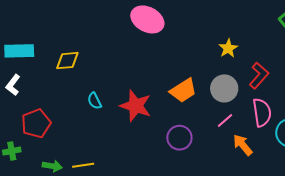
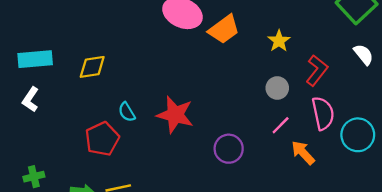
gray circle: (224, 88) -> (277, 88), size x0.7
orange trapezoid: (183, 91) -> (224, 29), moved
red pentagon: (36, 123) -> (102, 139), moved

